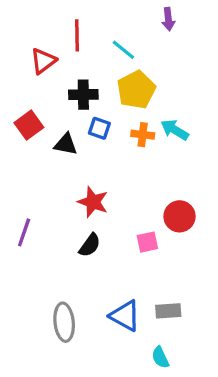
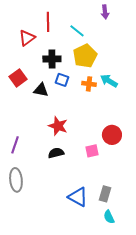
black semicircle: (90, 245) -> (56, 153), turned -140
gray rectangle: (168, 311) -> (105, 194), turned -70
gray ellipse: (64, 322) -> (16, 180), moved
cyan semicircle: (160, 357) -> (109, 217), moved

